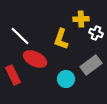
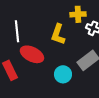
white line: (20, 36) -> (17, 31), turned 40

